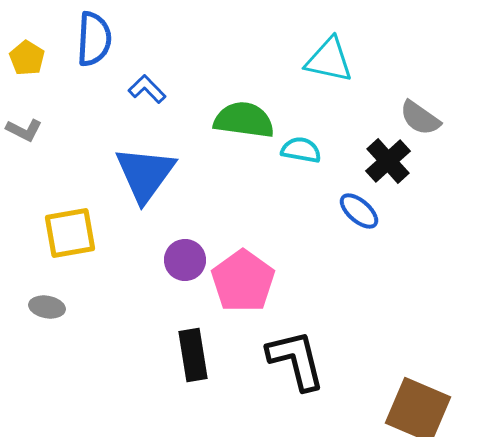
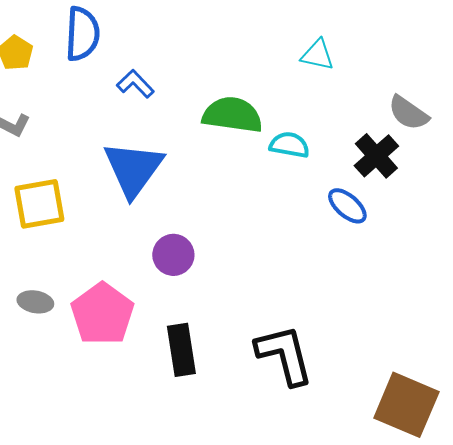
cyan triangle: (329, 60) -> (317, 55), size x0.7
yellow square: (70, 233) -> (39, 204), moved
pink pentagon: (243, 281) -> (102, 314), moved

